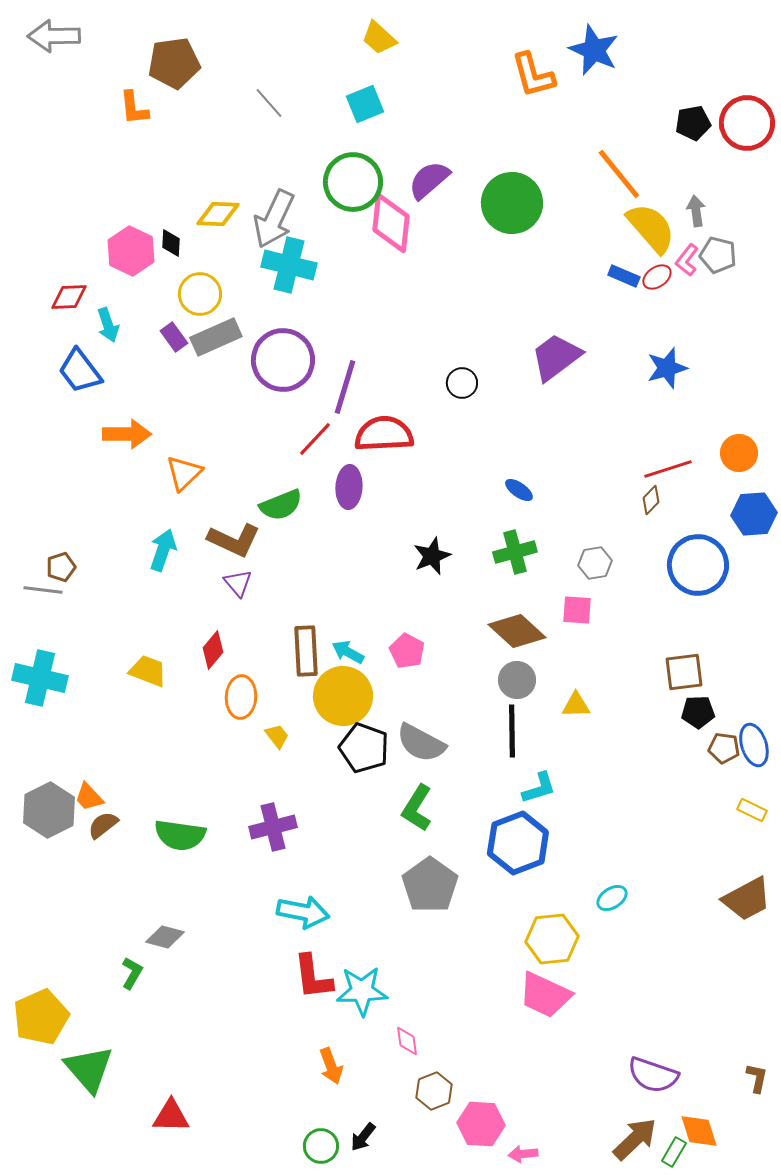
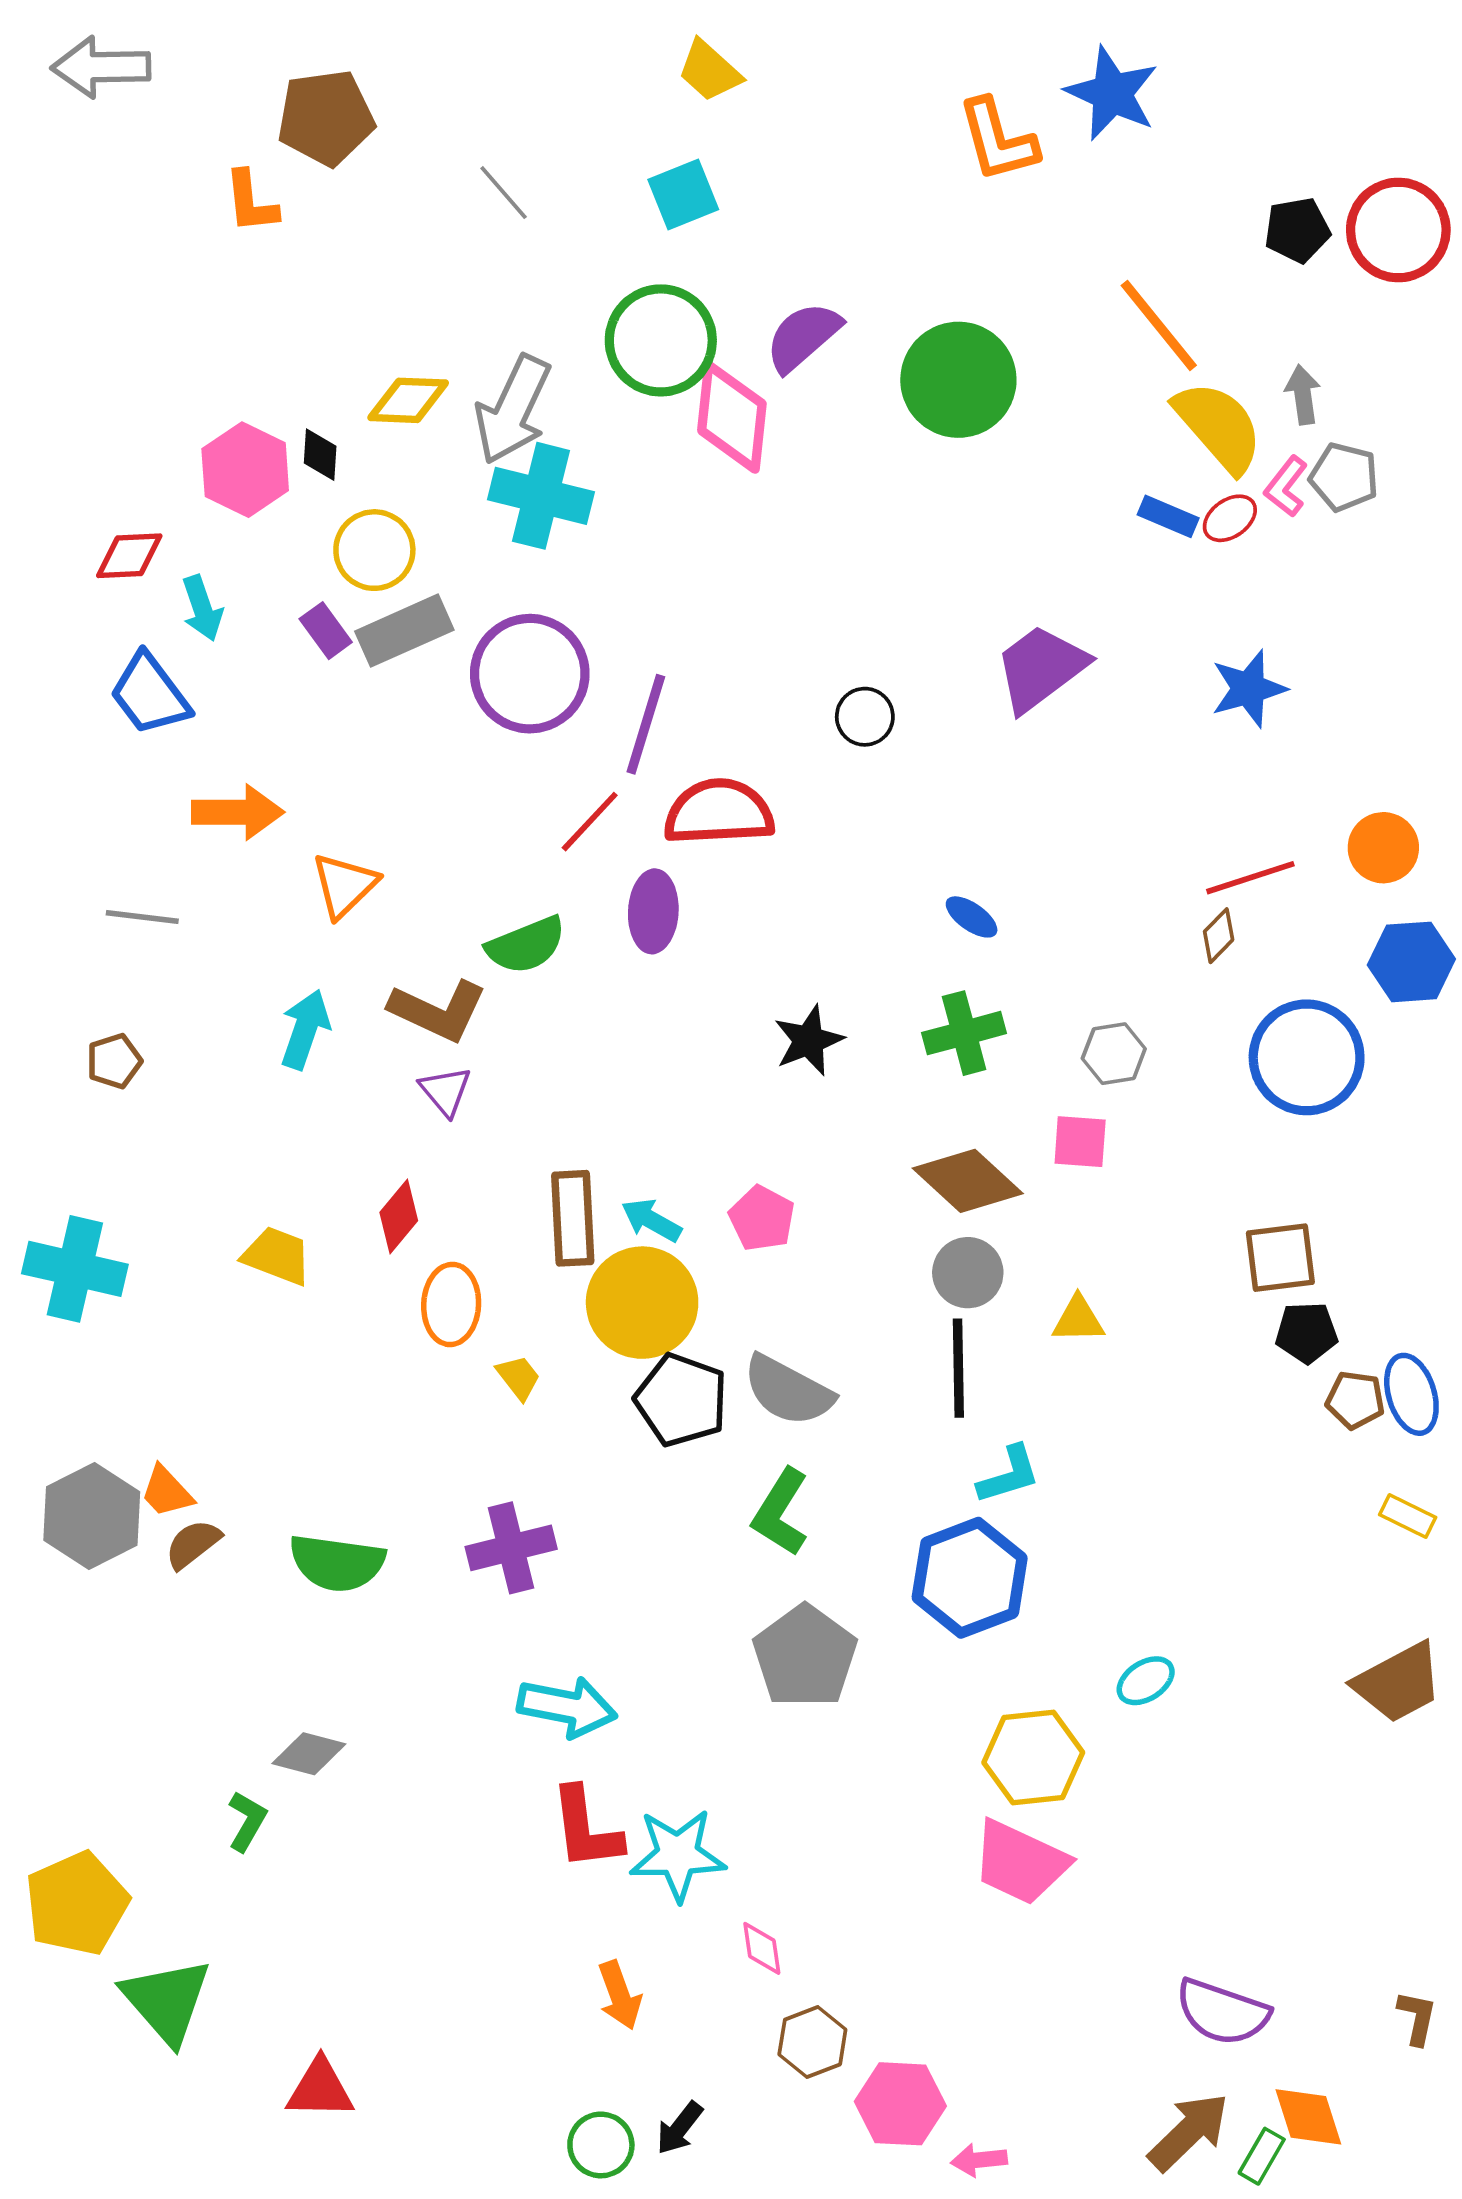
gray line: (43, 590) -> (142, 917), moved

